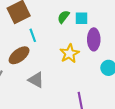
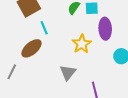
gray triangle: (36, 80) -> (68, 73), moved, turned 42

